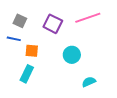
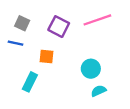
orange square: (32, 51) -> (47, 56), moved
cyan circle: (72, 55) -> (91, 69), moved

